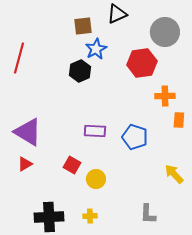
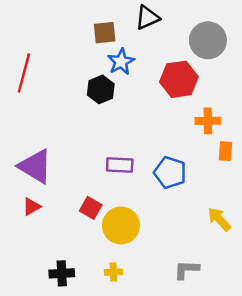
yellow circle: (96, 179) -> (121, 225), size x1.5
gray L-shape: (148, 214) -> (186, 270), turned 90
black cross: (49, 217) -> (62, 273), size x0.7

